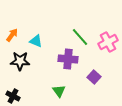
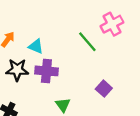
pink cross: (108, 42) -> (112, 24), moved
purple cross: (68, 59) -> (46, 71), moved

